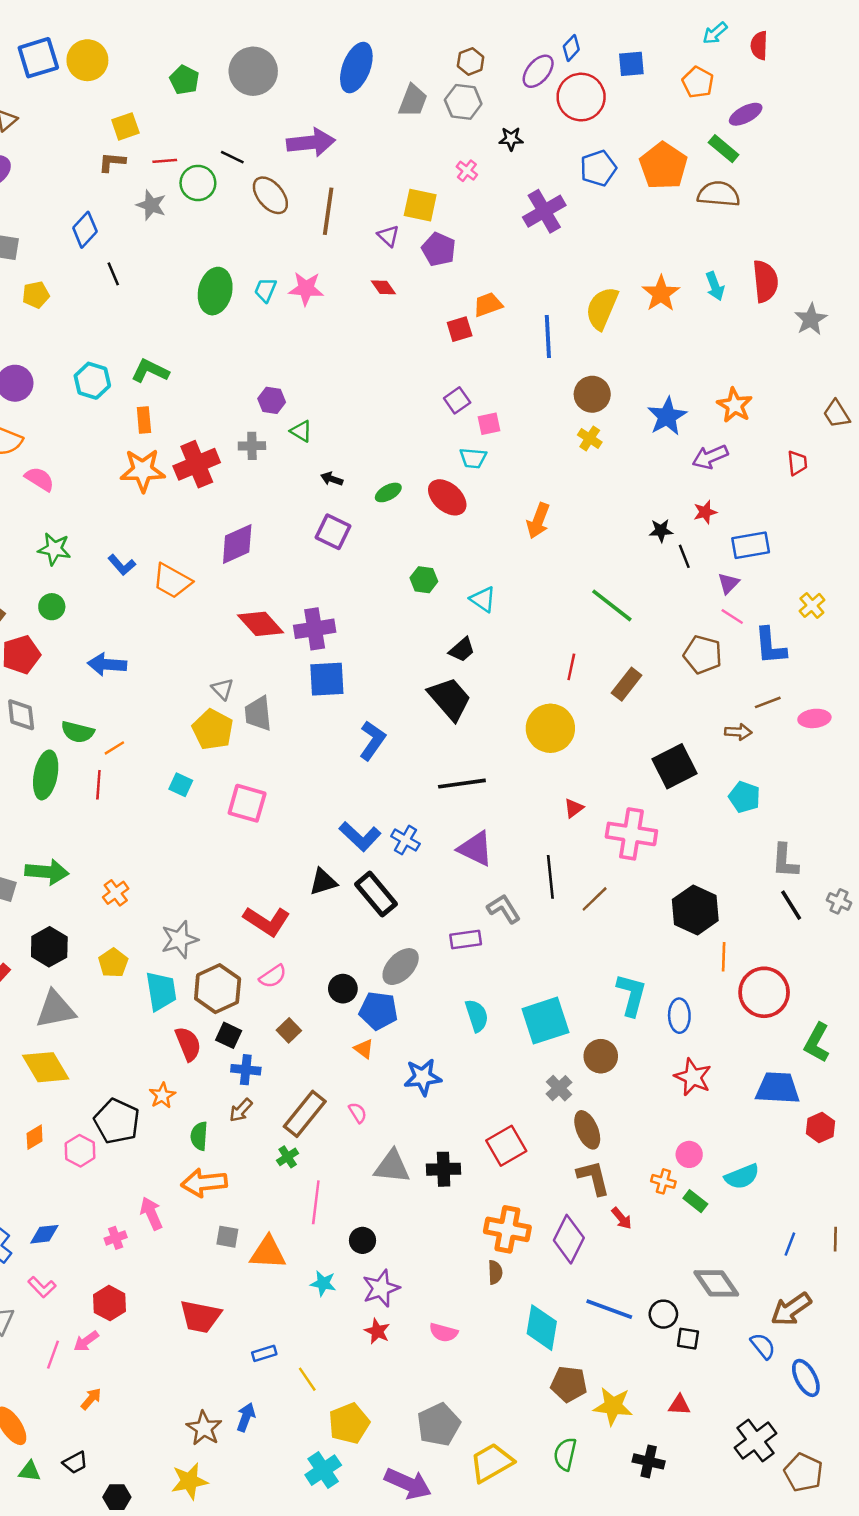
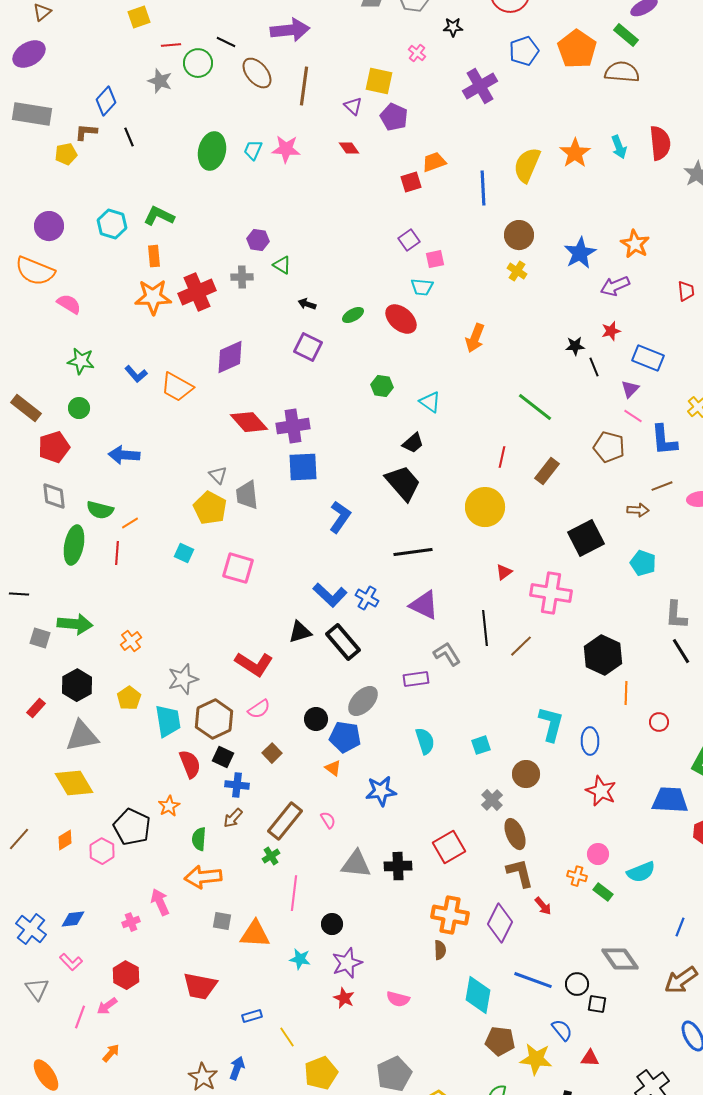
brown L-shape: (112, 162) -> (86, 132), moved
blue rectangle: (751, 545) -> (648, 358), turned 32
red circle: (764, 992) -> (659, 722), size x0.5
cyan square: (545, 1021) -> (481, 745), size x0.5
blue semicircle: (763, 1346) -> (562, 1030), moved

